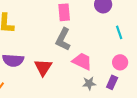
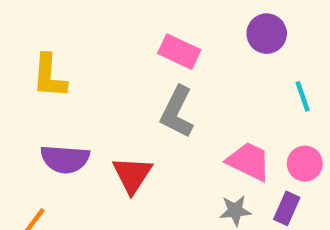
pink rectangle: (64, 12) -> (179, 52), turned -60
pink trapezoid: (82, 61) -> (249, 161), moved

